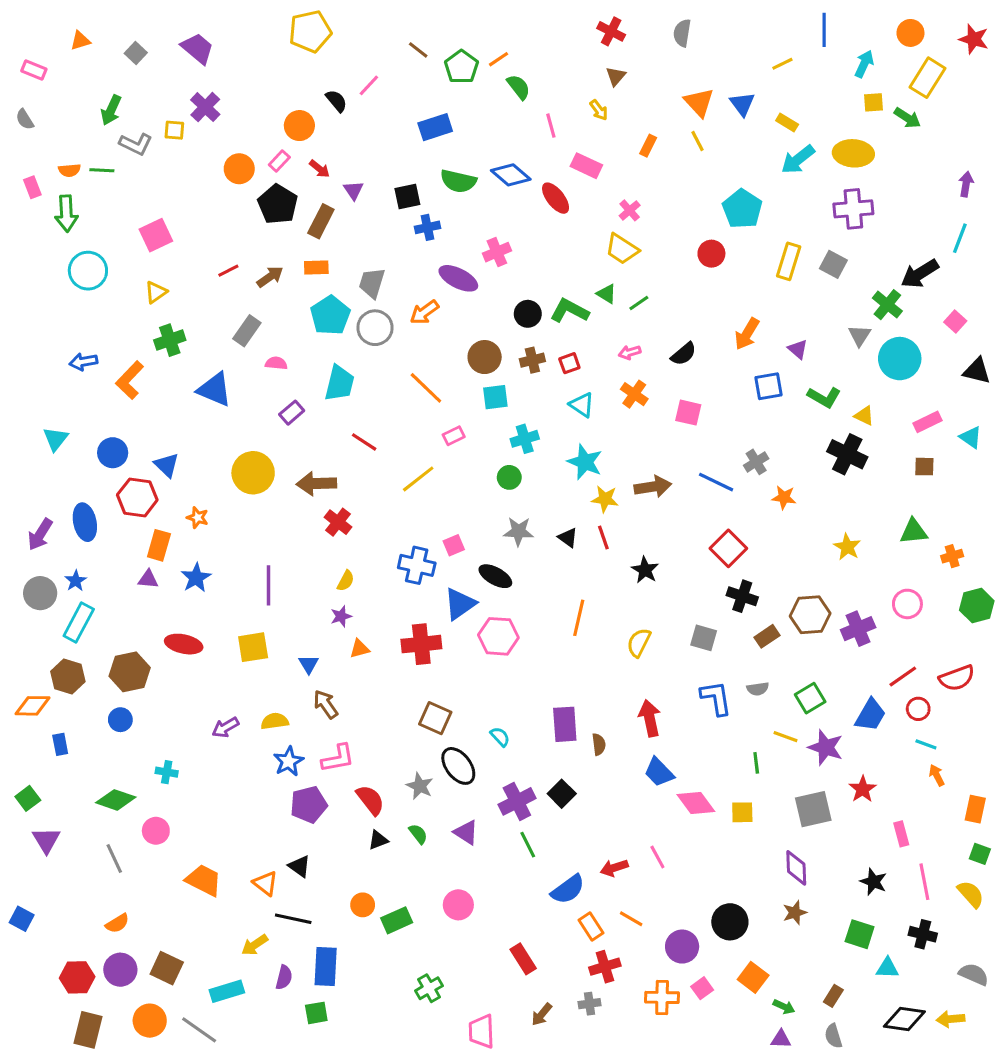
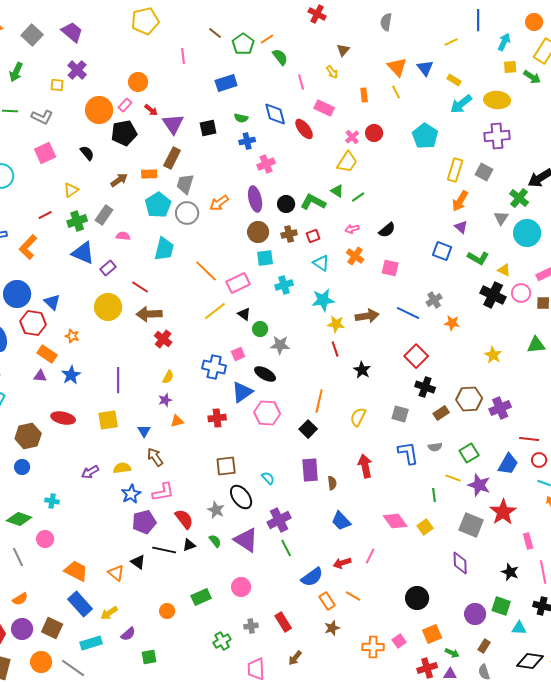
red cross: (611, 31) -> (317, 14), moved
gray square: (136, 53) -> (32, 35), size x1.5
pink line: (369, 85) -> (183, 56), turned -49
black semicircle: (336, 101) -> (87, 153), moved
gray L-shape: (136, 144) -> (42, 117), moved
orange rectangle: (648, 146) -> (364, 95), turned -32
orange circle: (239, 169) -> (99, 110), size x1.4
blue diamond: (511, 175) -> (275, 114), turned 35
green semicircle: (458, 181) -> (241, 118), size x0.6
purple triangle: (353, 190) -> (173, 124), size x1.6
black pentagon: (278, 204) -> (124, 133), turned 30
brown rectangle: (321, 221) -> (172, 158), moved
blue cross: (427, 227) -> (247, 141), moved
yellow trapezoid: (622, 249) -> (347, 162), turned -90
red circle: (711, 254) -> (374, 133), moved
red line: (228, 271) -> (45, 215), moved
purple ellipse: (458, 278) -> (255, 199), moved, turned 50
yellow triangle: (156, 292) -> (71, 190), moved
orange arrow: (747, 334) -> (460, 201), moved
green cross: (170, 340) -> (77, 221), moved
blue square: (769, 386) -> (442, 251), turned 30
orange line: (426, 388) -> (206, 271), moved
purple rectangle: (292, 413) -> (108, 268), moved
pink rectangle: (454, 436) -> (238, 283), size x1.6
red line: (364, 442) -> (140, 287), moved
blue circle: (113, 453) -> (17, 294), size x1.4
cyan star: (585, 462) -> (323, 300), turned -30
green circle: (509, 477) -> (260, 329), moved
black triangle: (568, 538) -> (244, 314), moved
orange rectangle: (159, 545) -> (47, 354), turned -72
pink circle: (907, 604) -> (521, 293), moved
red cross: (421, 644) -> (217, 418), size x0.7
red line: (903, 676) -> (529, 439), turned 42
brown square: (435, 718) -> (226, 466), turned -30
blue trapezoid: (659, 772) -> (341, 521), moved
red star: (863, 789) -> (503, 512), size x1.5
black square: (562, 794) -> (308, 429), moved
gray square: (813, 809) -> (471, 525), turned 35
yellow square: (742, 812) -> (425, 527), turned -35
purple triangle: (466, 832) -> (246, 540), size x1.5
pink line: (657, 857) -> (370, 556), turned 56
orange circle: (363, 905) -> (167, 611), moved
brown star: (795, 913) -> (332, 628), moved
black line: (293, 919) -> (164, 550), moved
purple circle: (682, 947) -> (475, 614), moved
blue rectangle: (326, 967) -> (80, 604), moved, turned -45
red cross: (605, 967) -> (427, 668), moved
purple semicircle: (284, 977) -> (128, 634), turned 35
orange square: (753, 977) -> (432, 634), turned 30
gray cross: (589, 1004) -> (251, 626), moved

